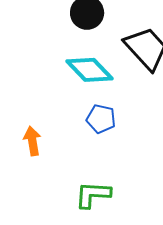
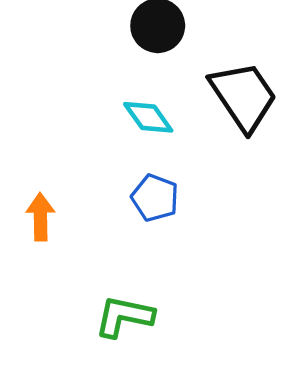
cyan diamond: (90, 70) -> (148, 117), size x0.7

